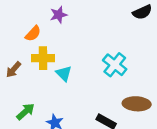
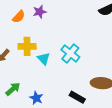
orange semicircle: (33, 34) -> (19, 17), moved
cyan cross: (115, 65) -> (70, 53), moved

